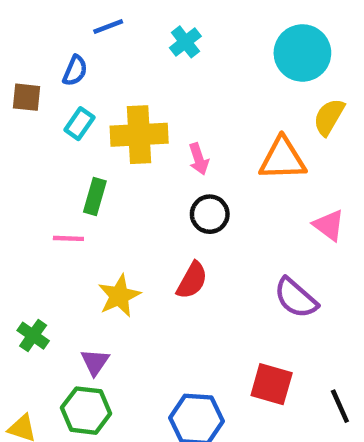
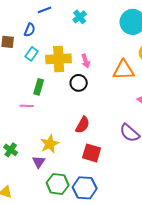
pink arrow: (199, 159) -> (86, 61), moved
black circle: (210, 214) -> (79, 83), moved
yellow star: (119, 296) -> (50, 144), moved
red square: (272, 384) -> (92, 153), moved
green hexagon: (86, 411) -> (58, 184), moved

